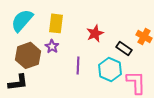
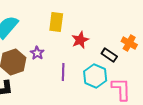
yellow rectangle: (56, 23) -> (56, 22), moved

